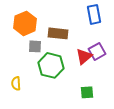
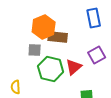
orange hexagon: (25, 23) -> (44, 27), moved
red triangle: (84, 56) -> (74, 67), moved

